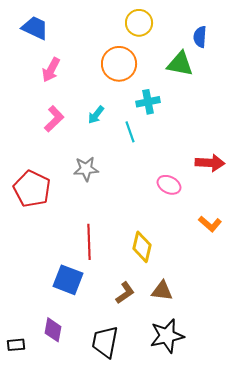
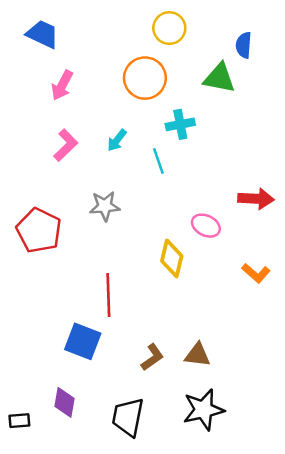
yellow diamond: (142, 247) -> (172, 258), moved

